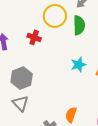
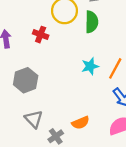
gray triangle: (20, 103) -> (34, 119), moved
orange semicircle: (71, 115) -> (81, 123), turned -133

